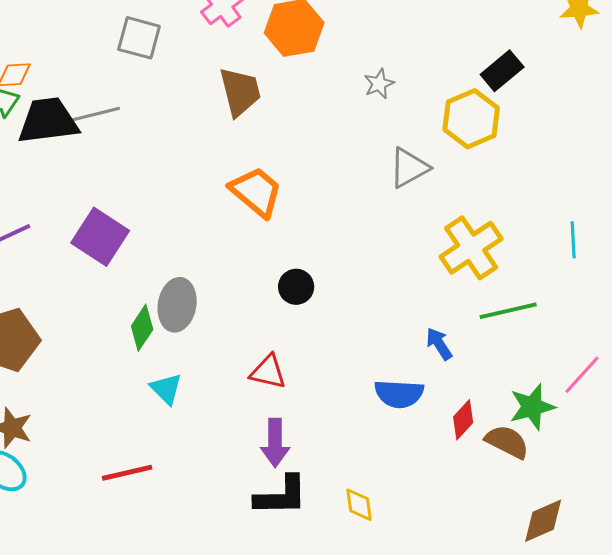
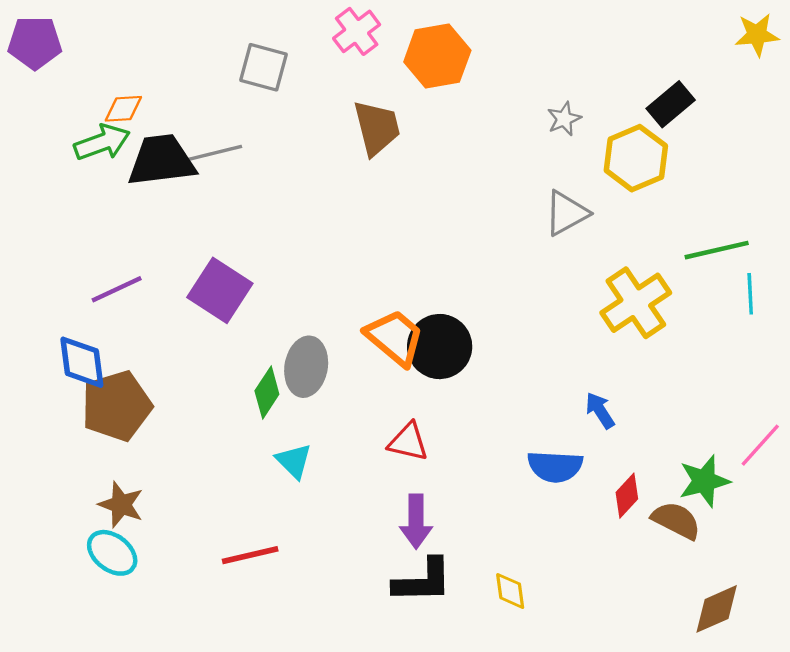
gray star: (379, 84) -> (564, 119), moved
orange trapezoid: (256, 192) -> (395, 338), moved
black circle: (296, 287) -> (440, 347), size x1.6
green line: (508, 311) -> (717, 250), moved

